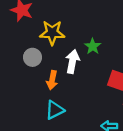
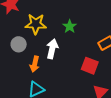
green star: (93, 46) -> (70, 26), moved

